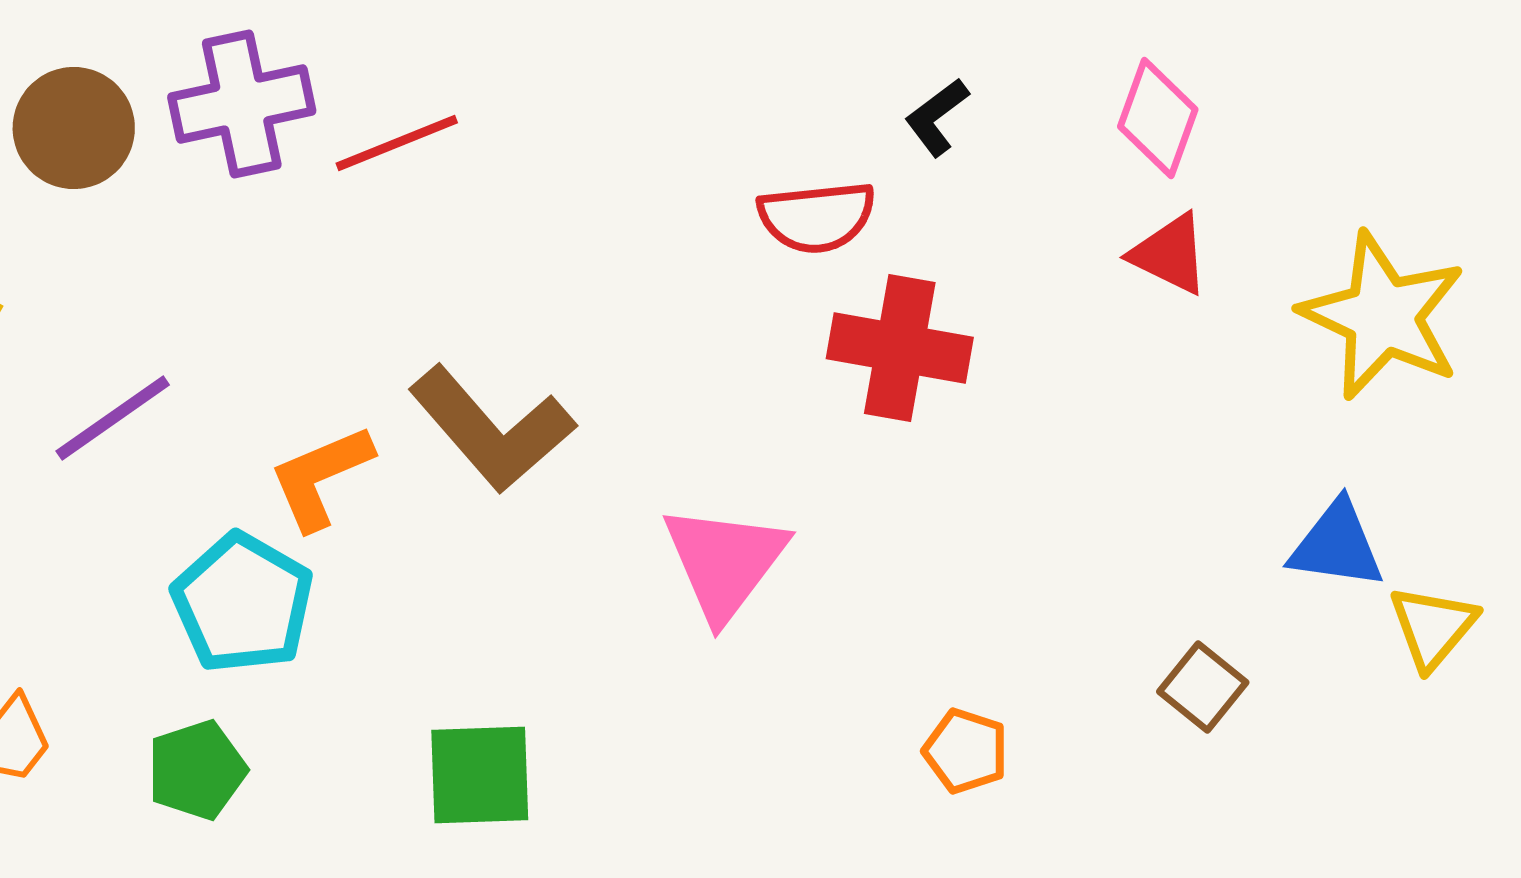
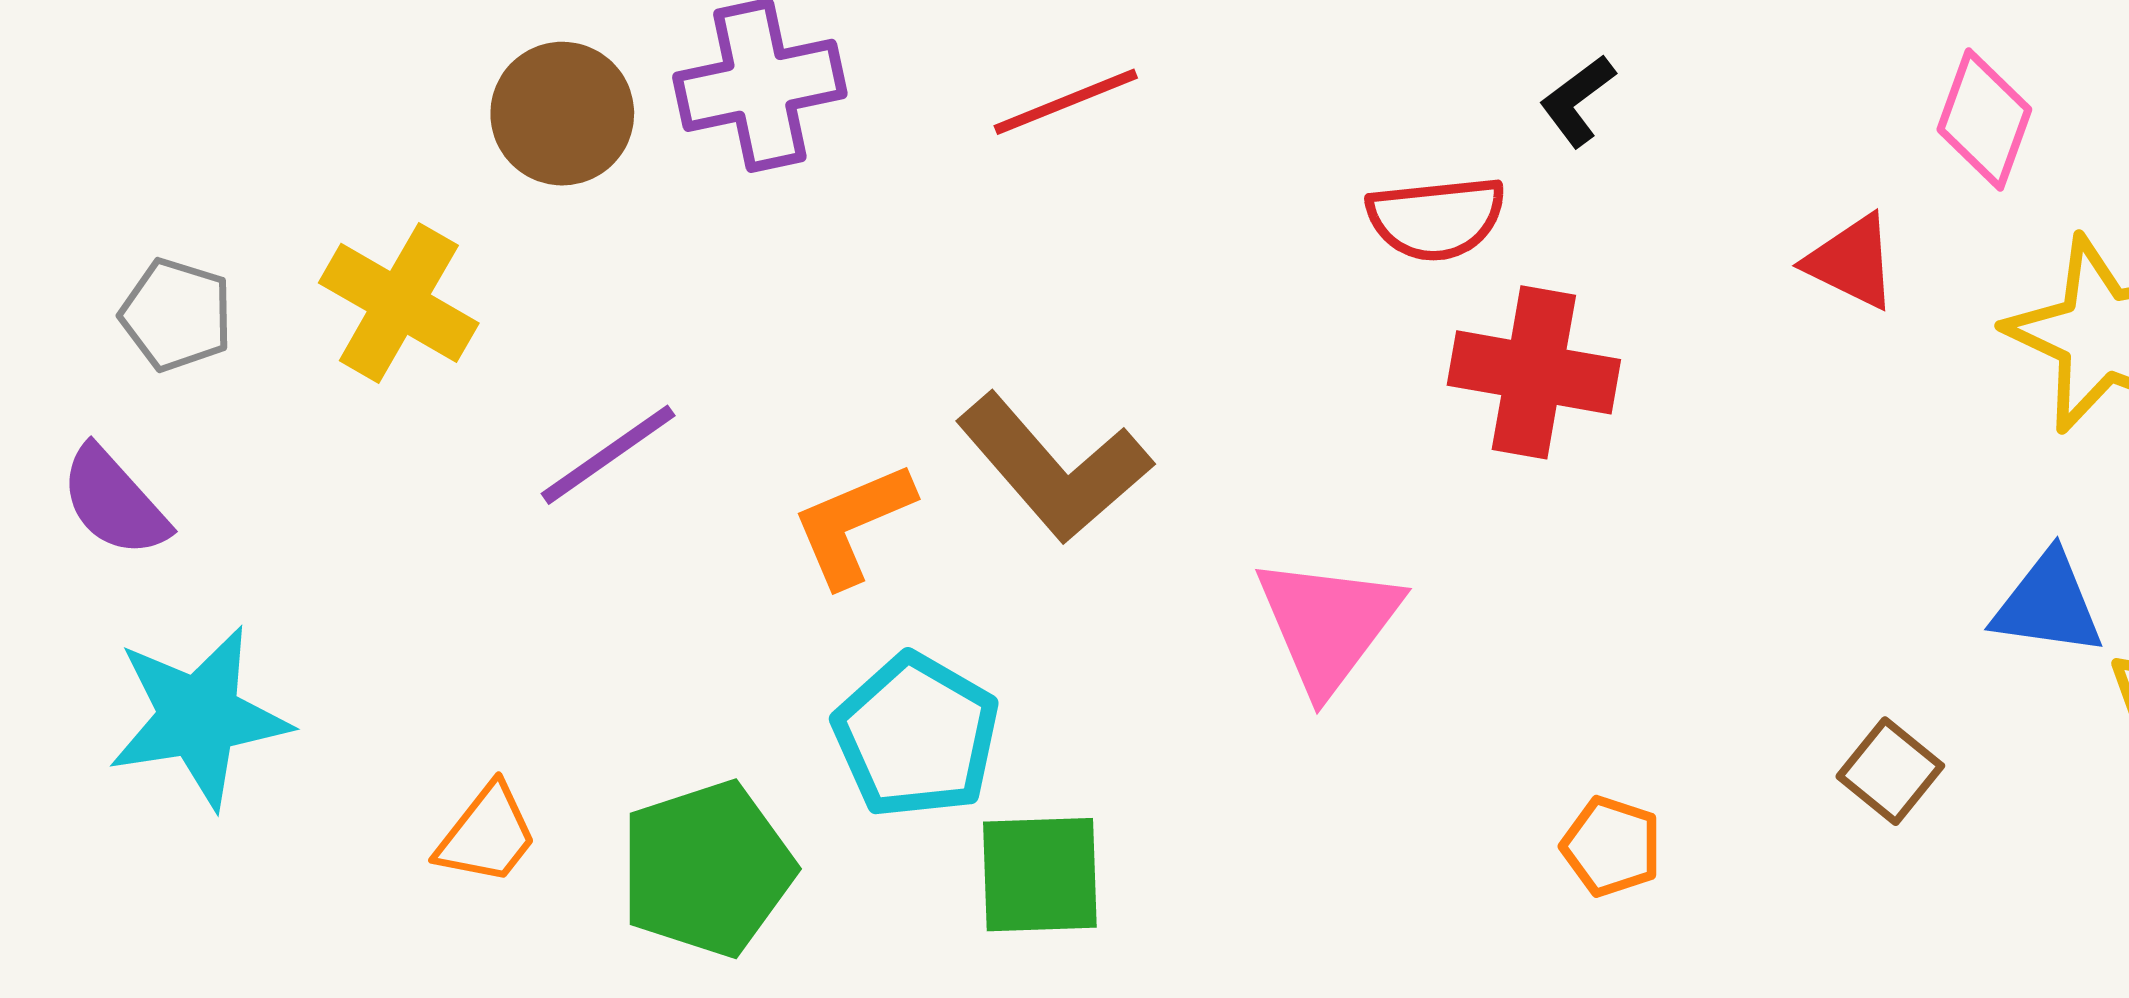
pink diamond: (1158, 118) -> (1984, 119), moved
red line: (397, 143) -> (1066, 102), moved
cyan pentagon: (243, 603) -> (916, 736), moved
green pentagon: (197, 770) -> (707, 869), size x1.5

